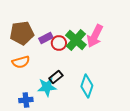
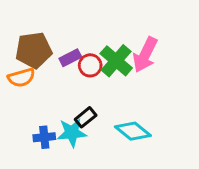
orange semicircle: (21, 62) -> (21, 78), moved
cyan diamond: (87, 86) -> (133, 131), turned -70
blue cross: (26, 100) -> (44, 137), moved

